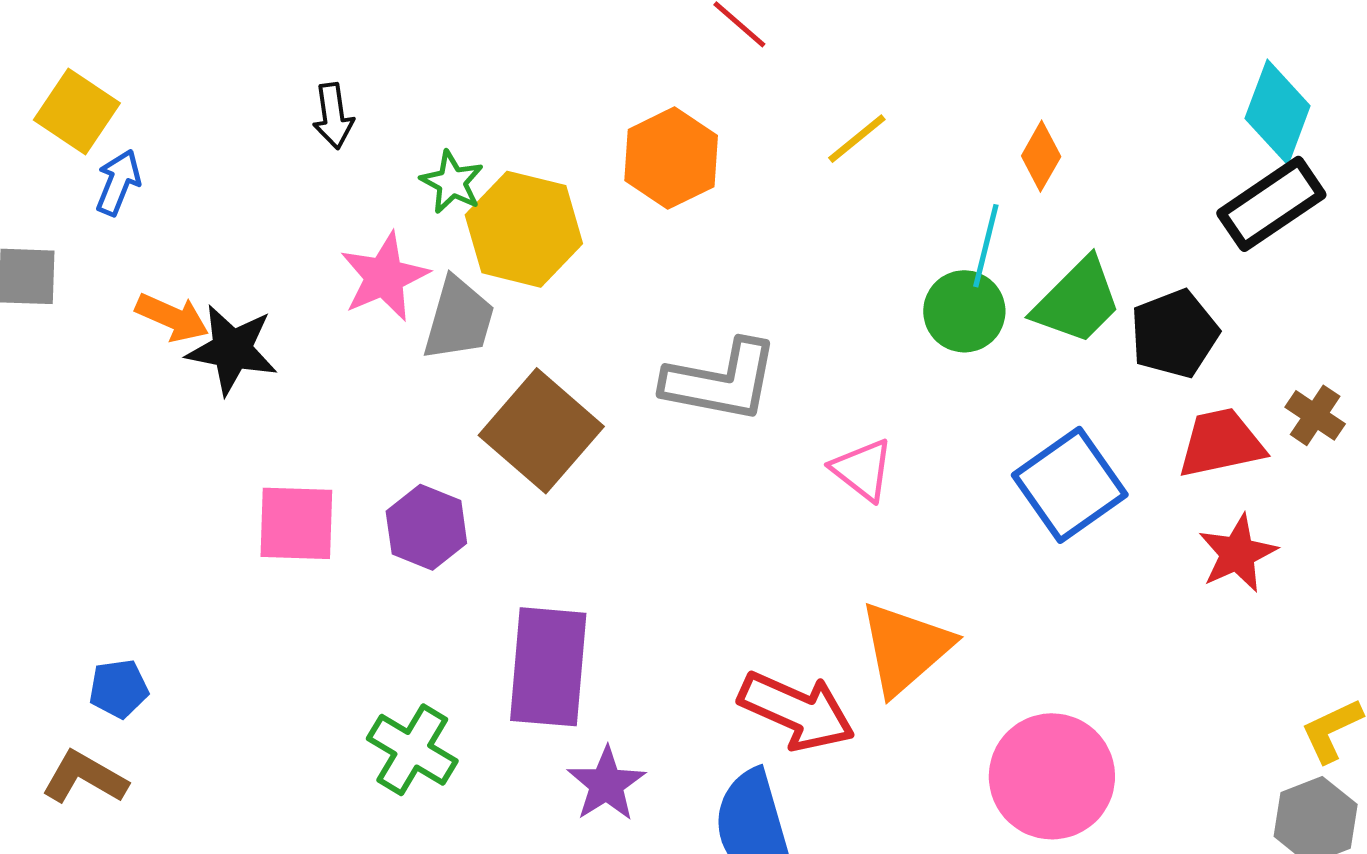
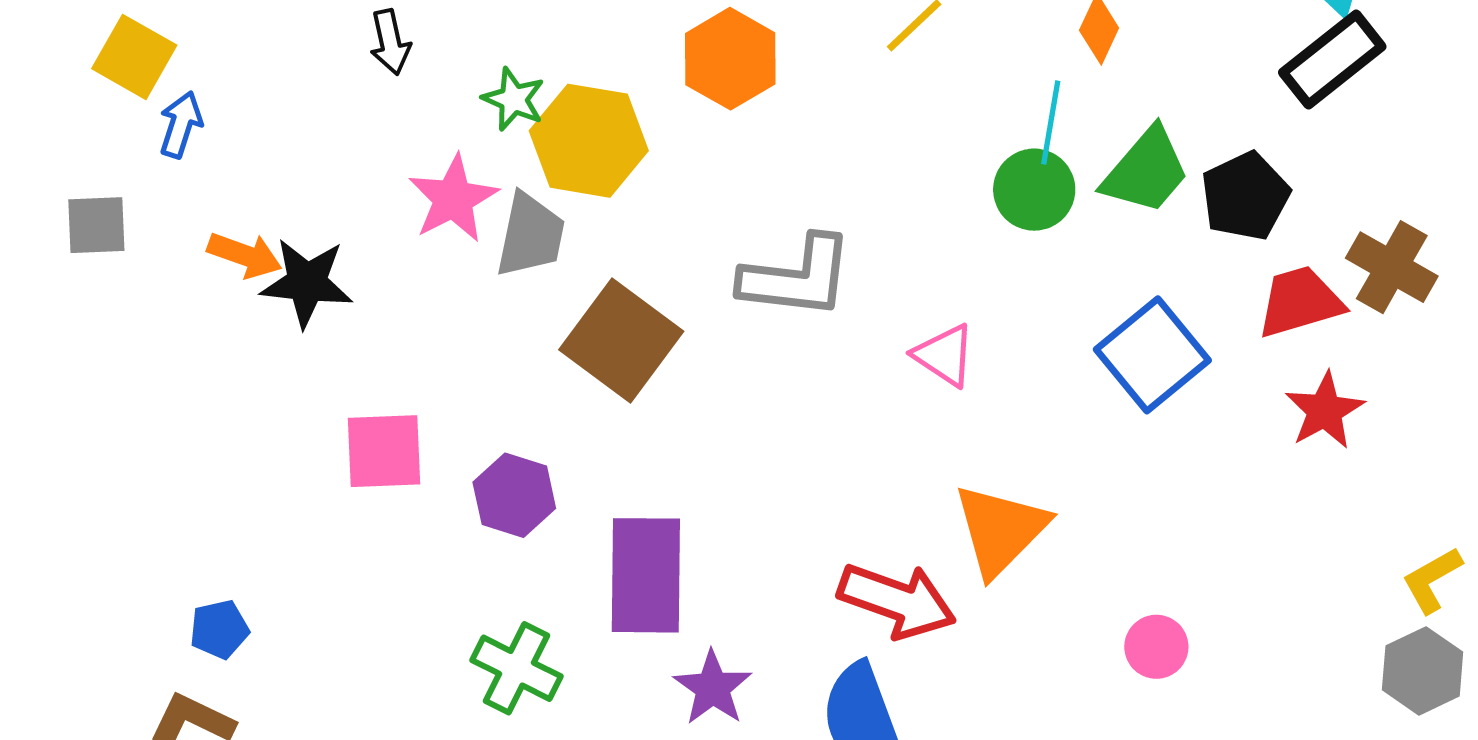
brown cross: (1315, 415) -> (1392, 267), size x1.5
purple hexagon: (426, 527) -> (514, 495), moved
pink circle: (1052, 776) -> (1156, 647), size x0.5

